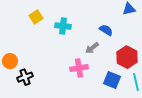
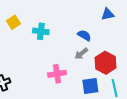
gray arrow: (92, 48) -> (81, 54), moved
blue square: (112, 80) -> (90, 86), turned -30

